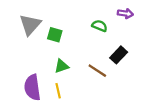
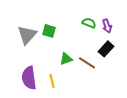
purple arrow: (125, 13) -> (107, 26), moved, turned 64
gray triangle: (30, 25) -> (27, 35), moved
green triangle: (61, 66) -> (66, 59), moved

